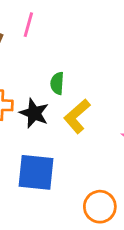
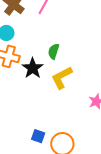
blue square: (36, 172) -> (38, 136), moved, size x0.5

